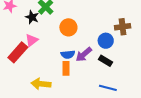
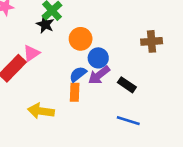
black star: (32, 17) -> (45, 24), moved
blue circle: (106, 41) -> (98, 58), moved
blue semicircle: (68, 54) -> (78, 74), turned 144

